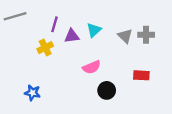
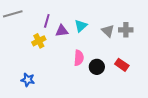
pink semicircle: (92, 67) -> (79, 58), turned -63
red rectangle: (141, 75) -> (122, 65), turned 32
black circle: (107, 90) -> (97, 67), moved

